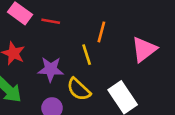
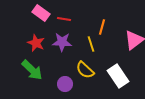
purple star: (51, 69) -> (62, 42), moved

